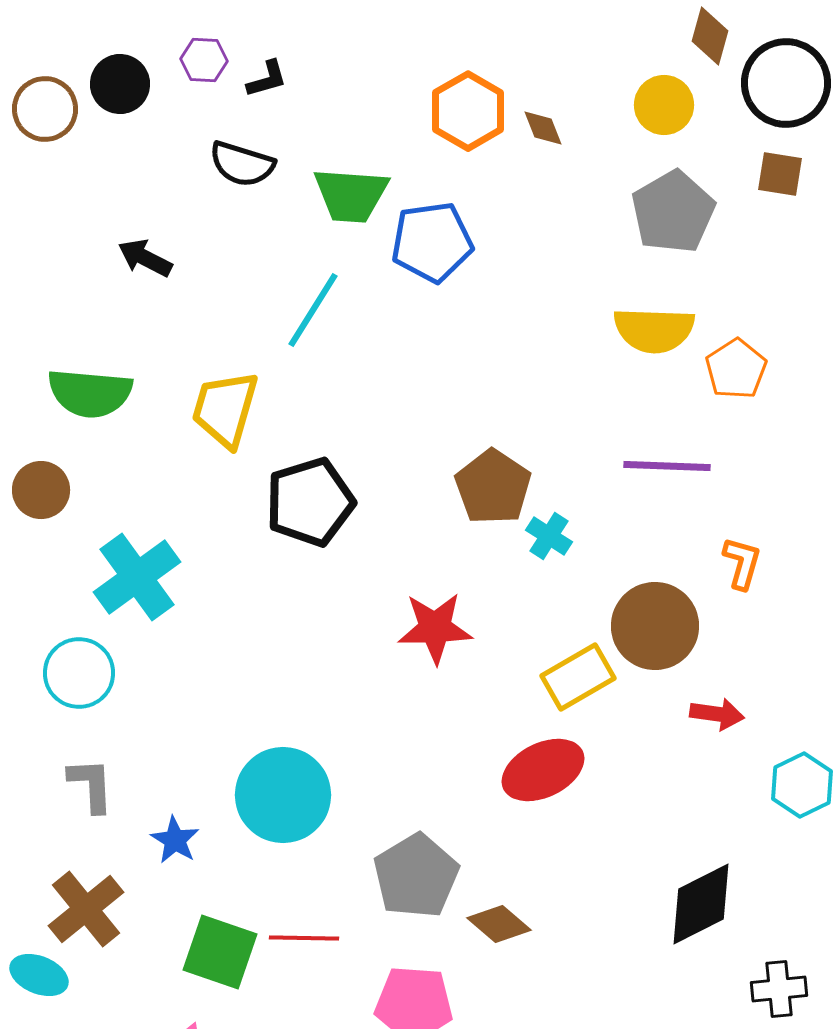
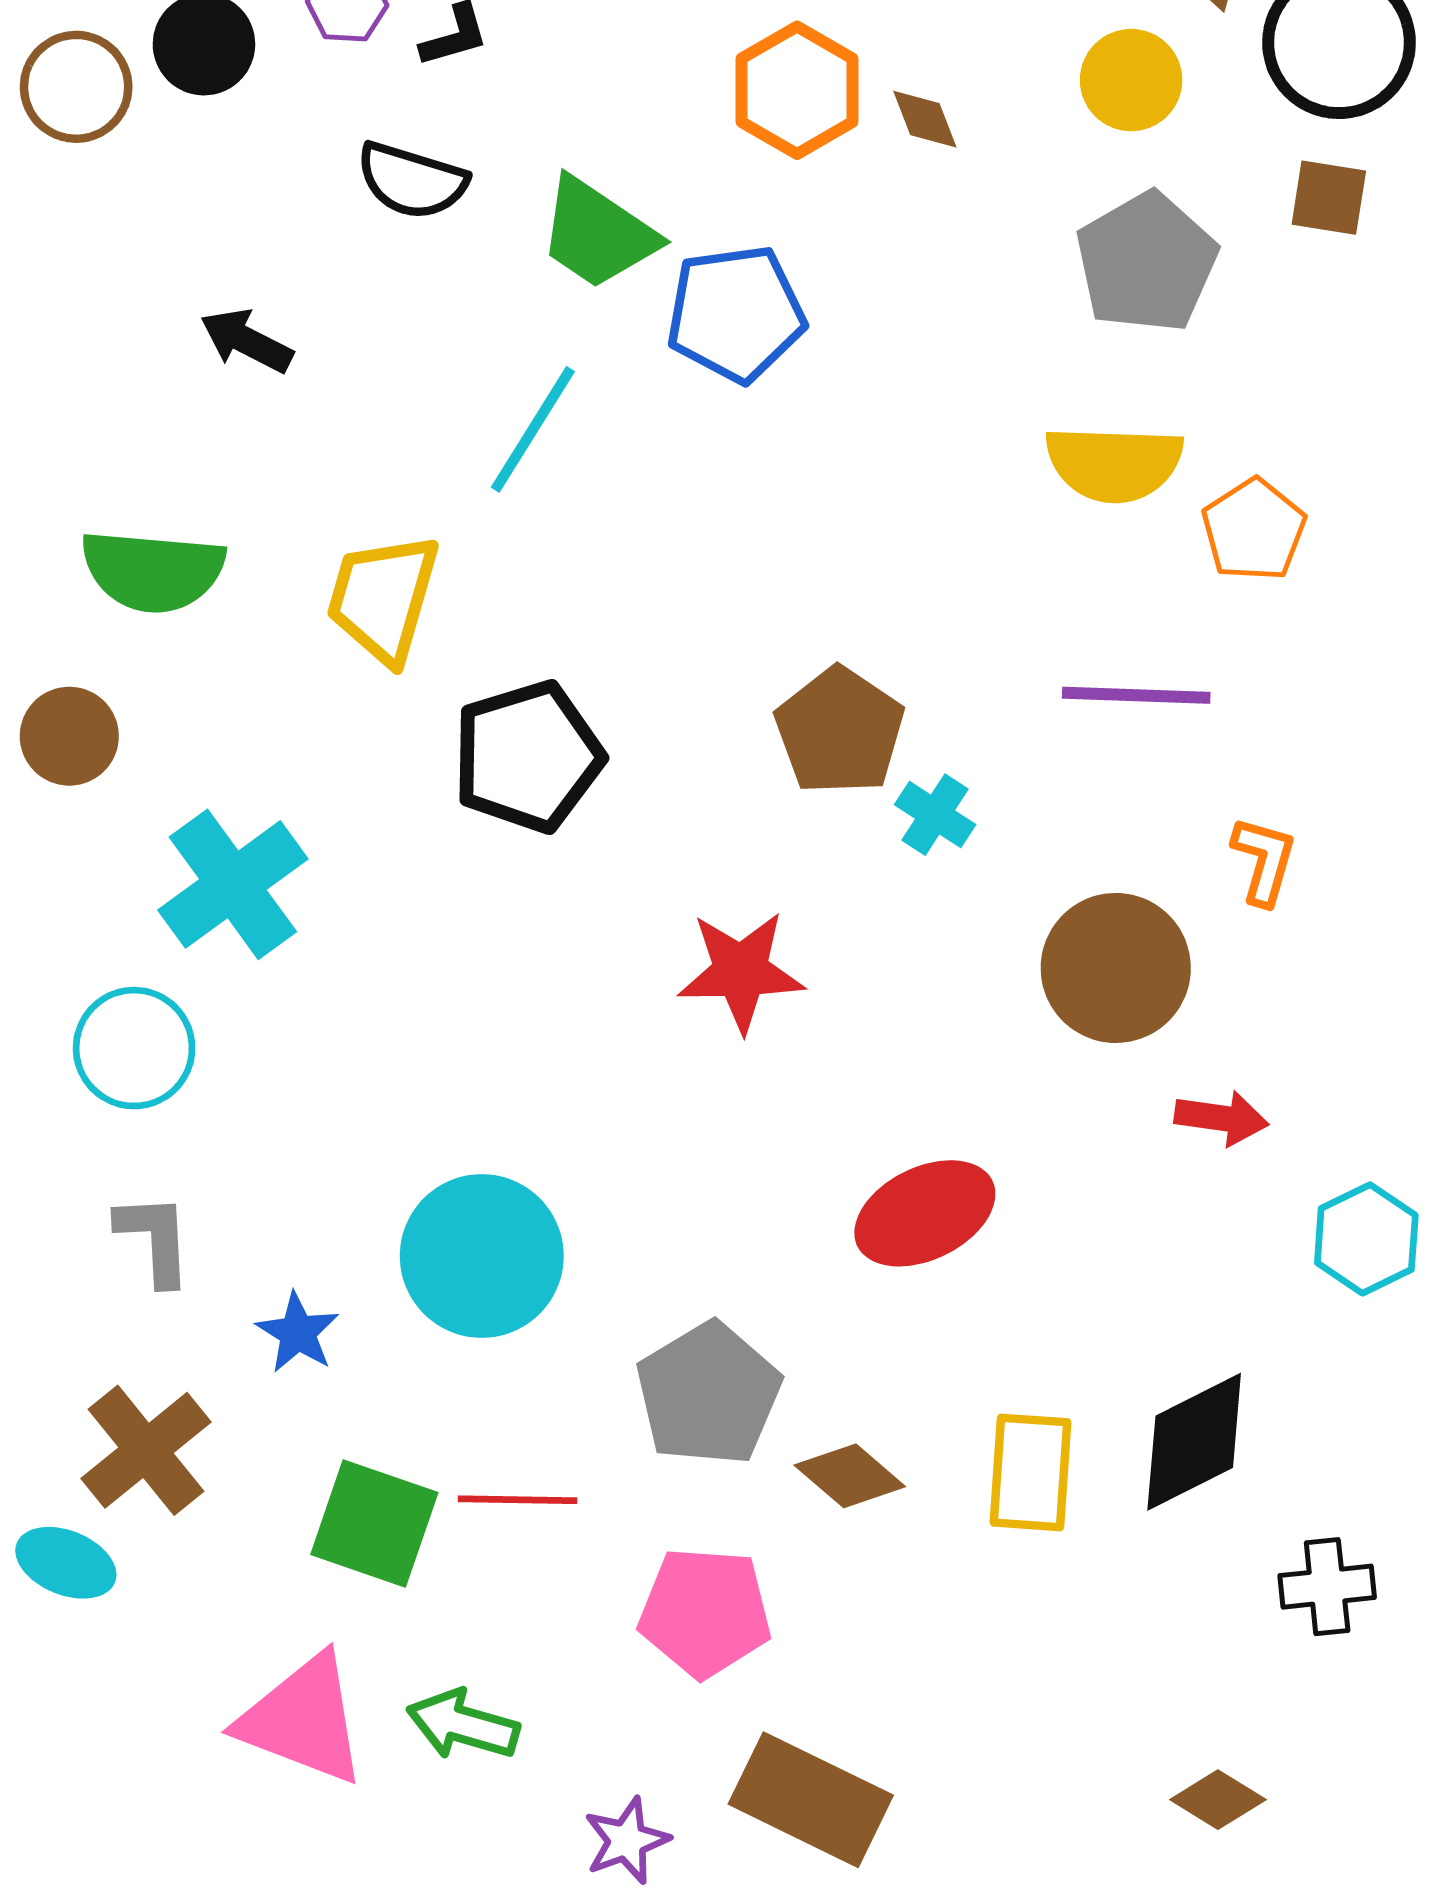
green trapezoid: (351, 195) -> (598, 233), turned 30
yellow rectangle: (578, 677) -> (1031, 1472), moved, turned -56

